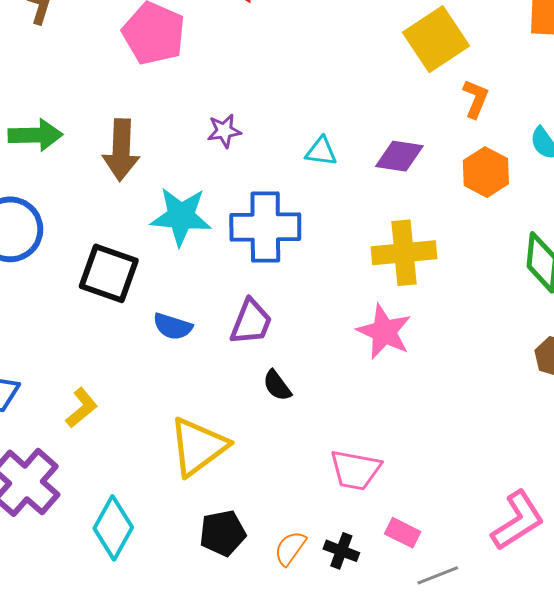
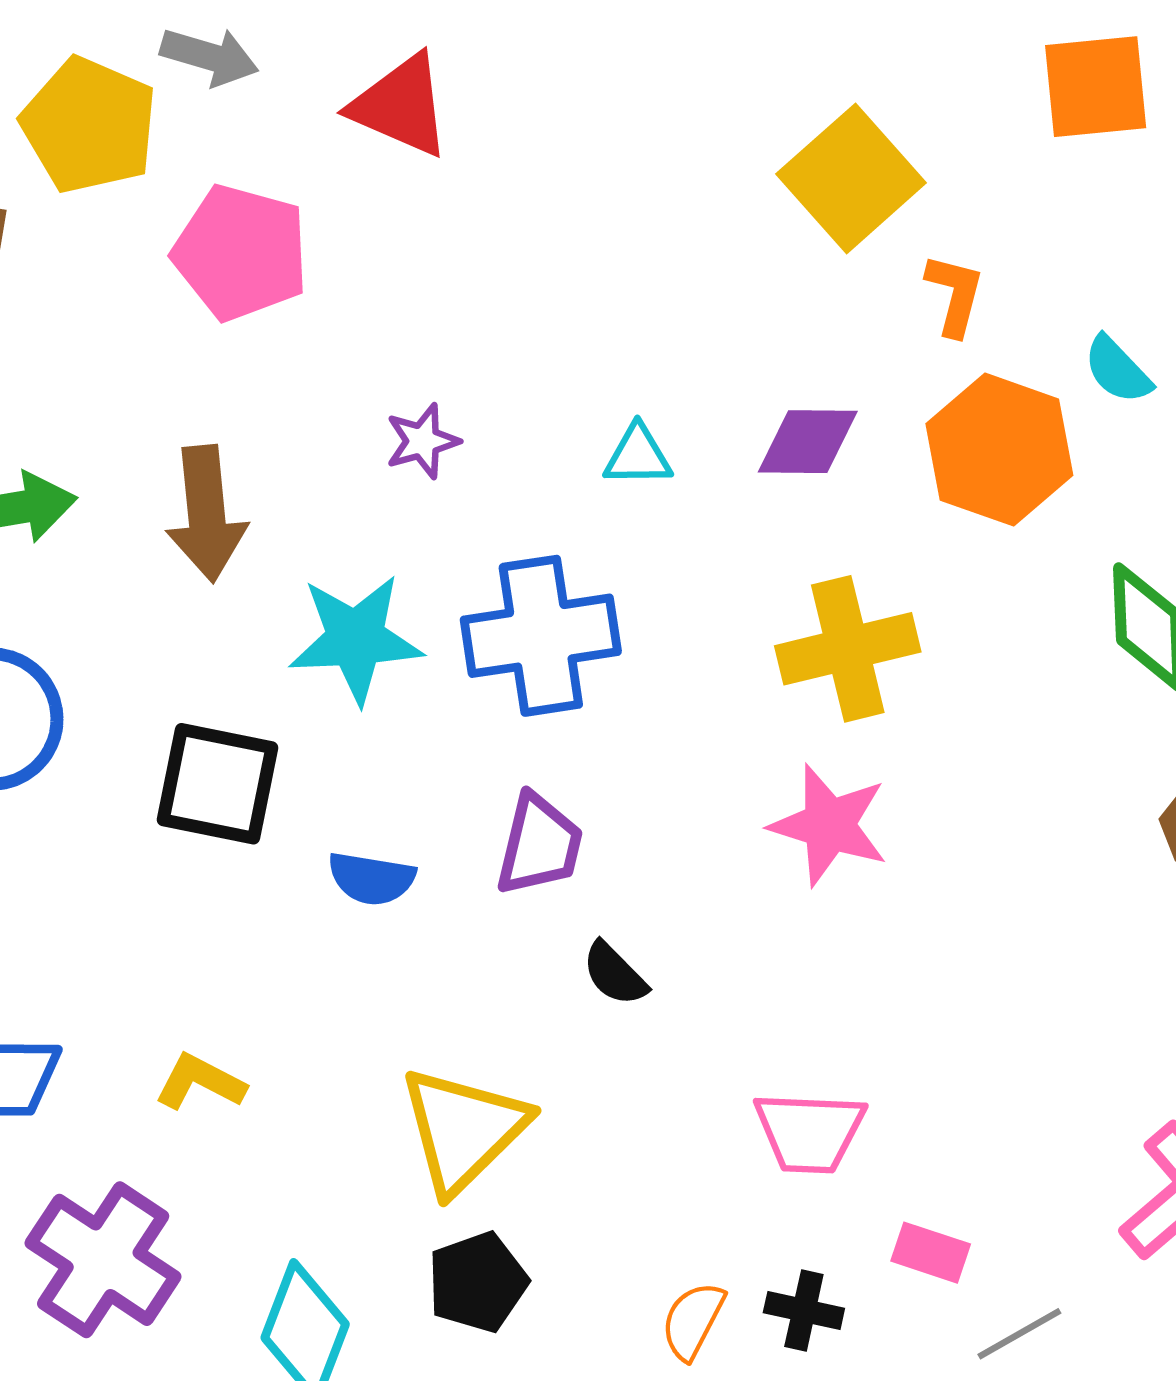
orange hexagon: (486, 172) -> (999, 450), size x1.4
yellow L-shape: (82, 408) -> (200, 1082), turned -105
black pentagon: (223, 533) -> (477, 1282), moved

